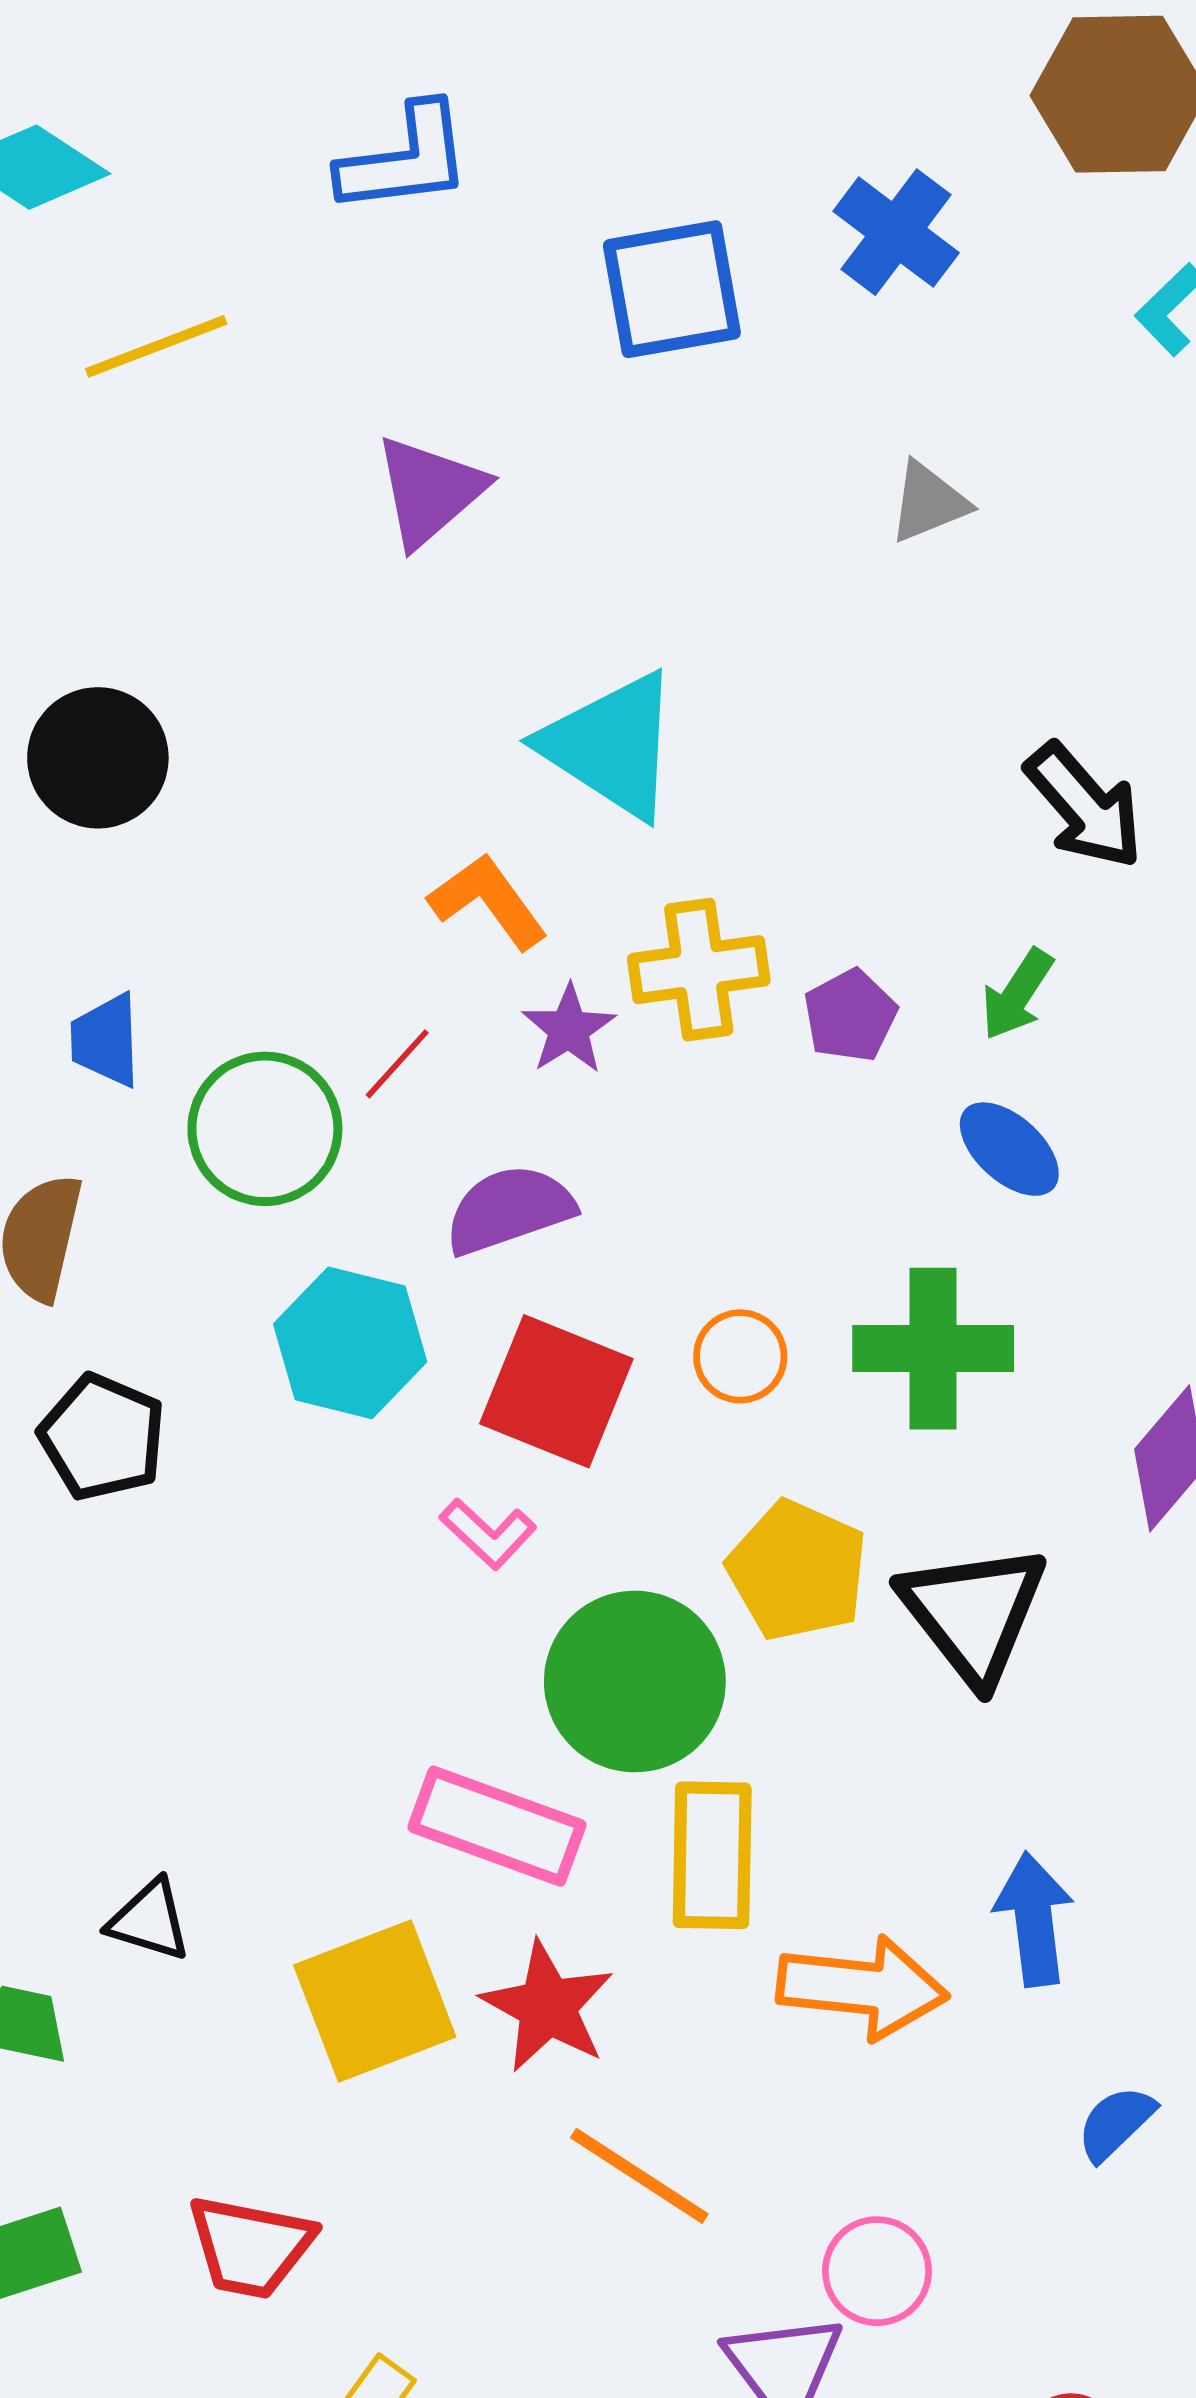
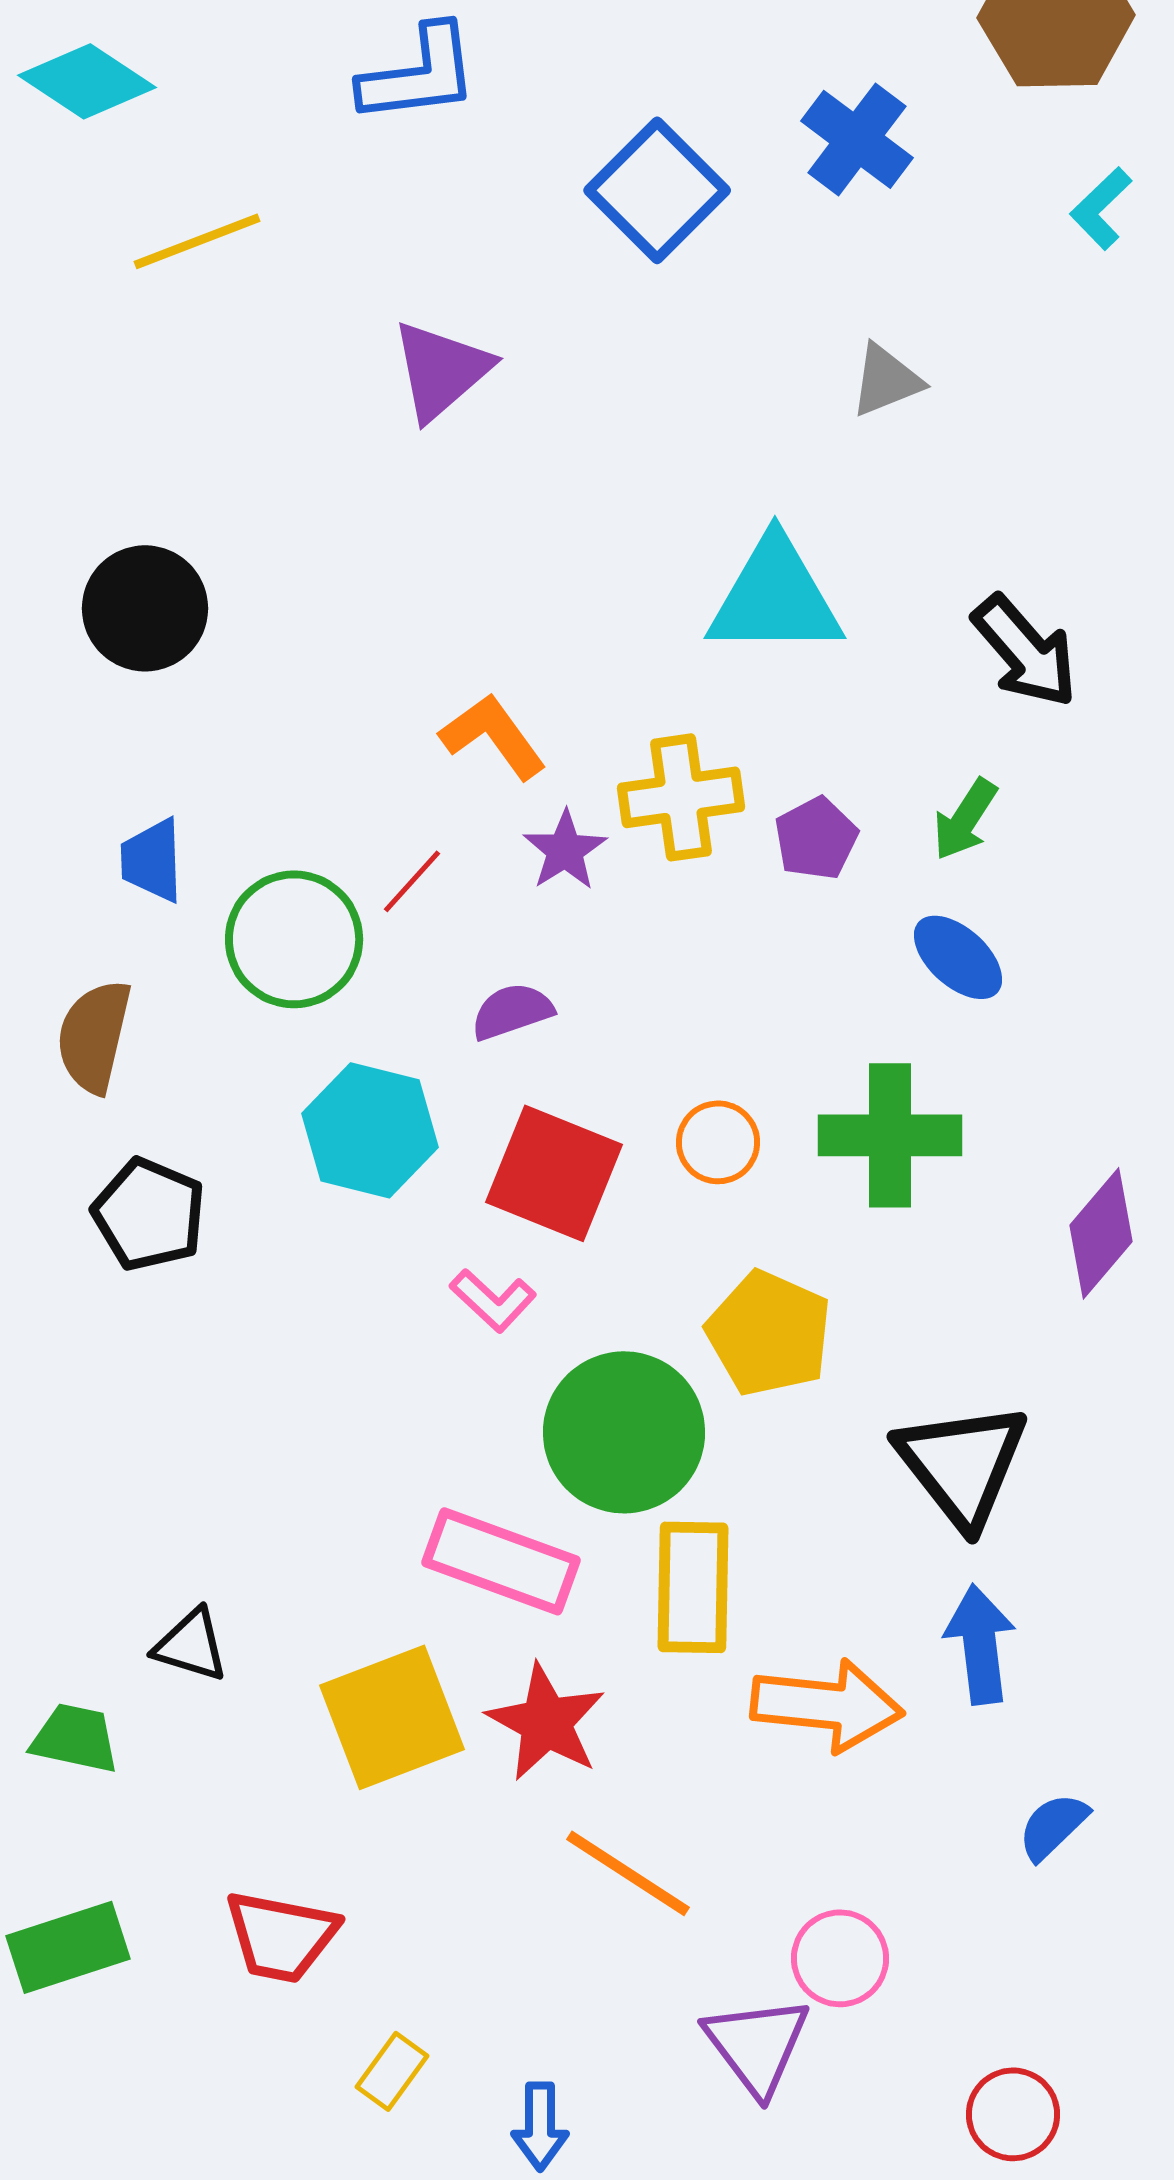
blue square: (672, 289) -> (657, 190), turned -35
cyan triangle: (611, 745) -> (775, 597), moved, turned -33
purple semicircle: (509, 1210) -> (512, 1011), size x0.7
black triangle: (973, 1613) -> (962, 1464), moved

